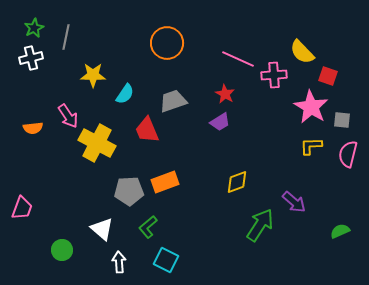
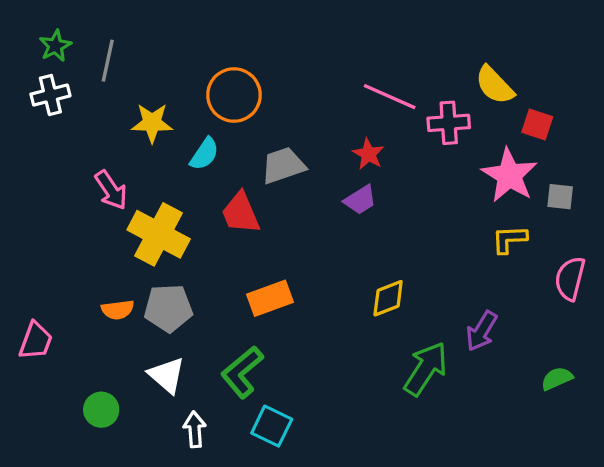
orange circle: (167, 43) -> (234, 95), moved
orange semicircle: (33, 128) -> (118, 310), moved
pink semicircle: (348, 154) -> (570, 279), moved
gray pentagon: (129, 191) -> (168, 308), moved
purple arrow: (294, 202) -> (481, 331), turned 80
green L-shape: (148, 227) -> (242, 372), size x1.4

